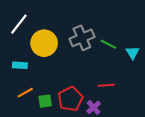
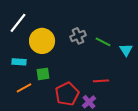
gray cross: (82, 38) -> (78, 36), size x0.7
green square: (45, 101) -> (43, 74), moved

